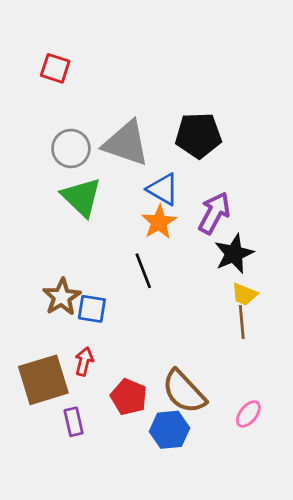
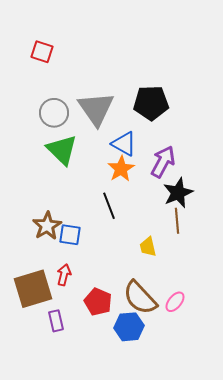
gray triangle: (126, 143) -> (96, 109), turned 36
yellow trapezoid: (244, 294) -> (148, 247), moved, turned 55
brown line: (242, 322) -> (177, 221), moved
pink ellipse: (248, 414) -> (175, 302), moved

